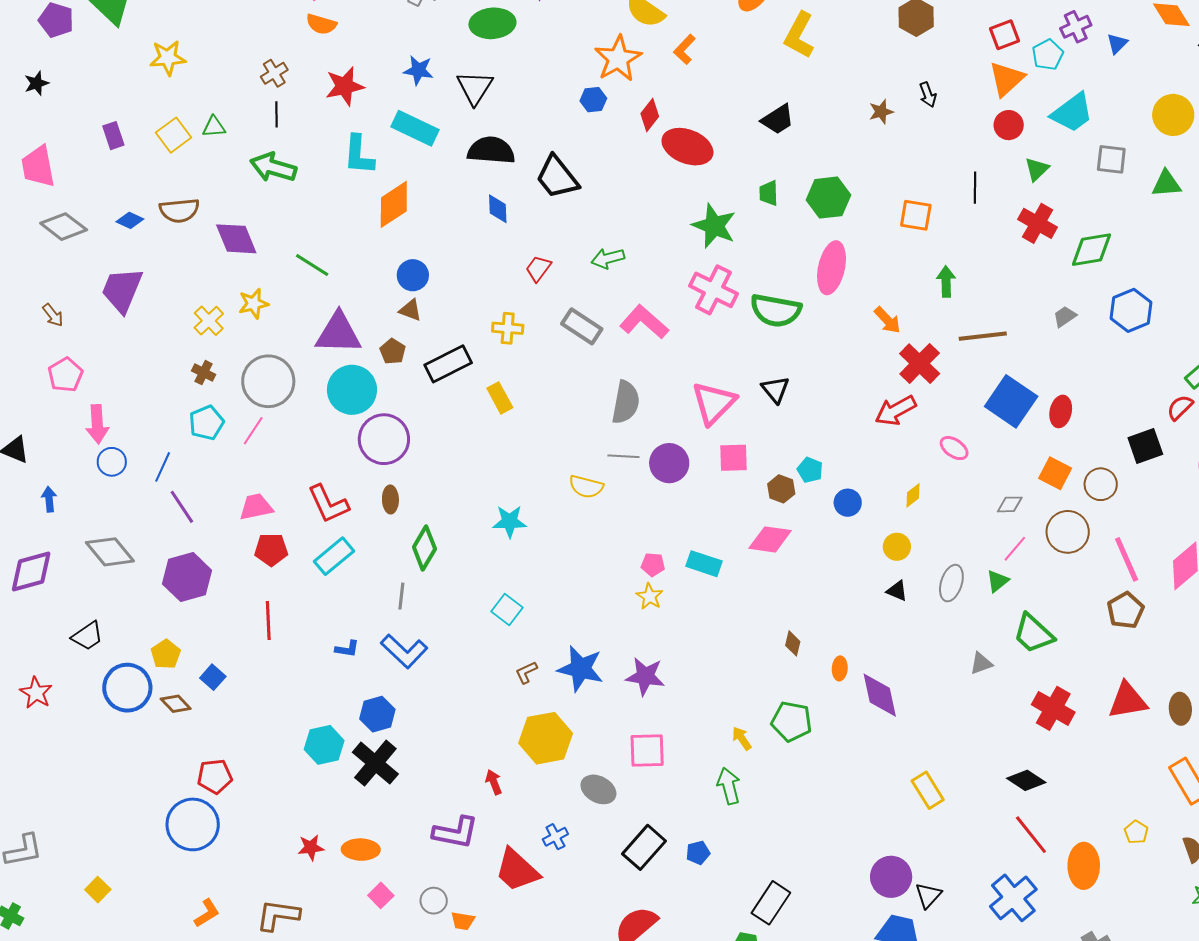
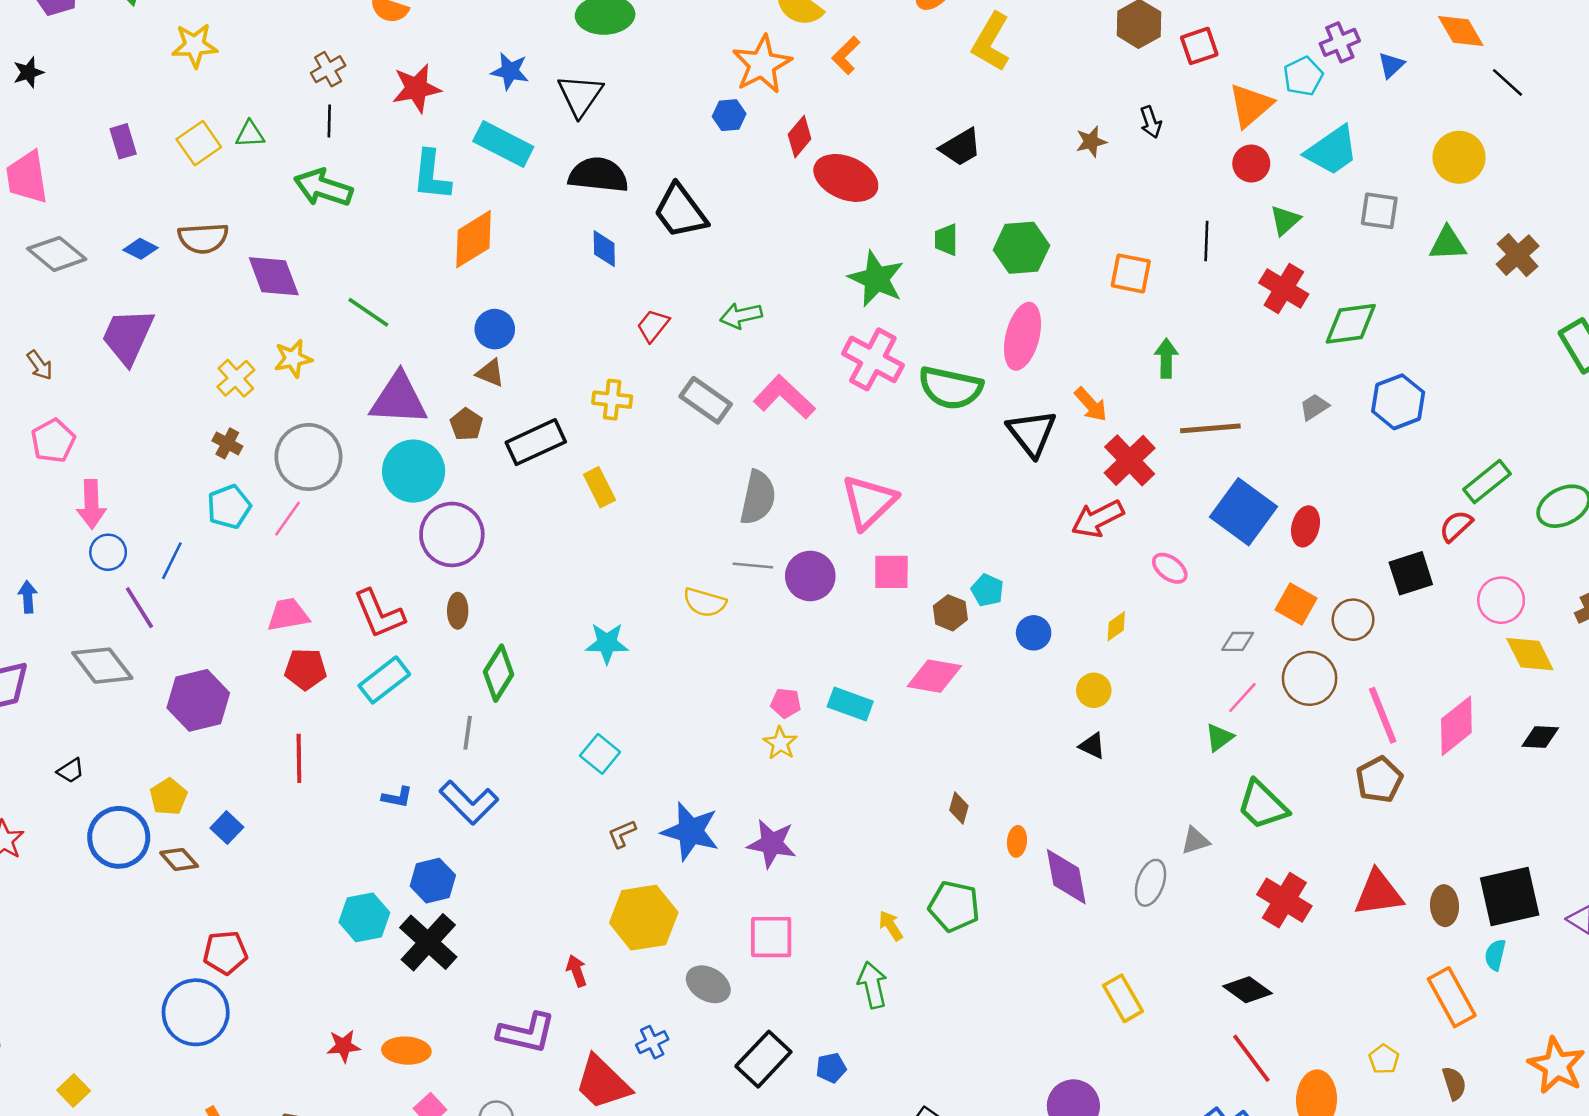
red square: (1004, 35) -> (1199, 46), moved
black triangle: (775, 390) -> (1032, 433), moved, size x1.4
purple line: (182, 507) -> (139, 608), moved
gray ellipse: (951, 583) -> (1150, 883), moved
black trapezoid: (87, 636) -> (71, 771), size x0.7

